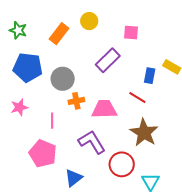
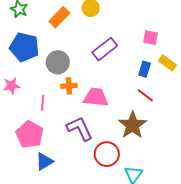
pink square: (131, 32) -> (151, 38), moved
red line: (137, 98) -> (145, 95), moved
blue triangle: (74, 178) -> (44, 161), moved

